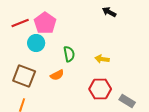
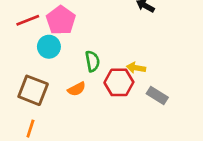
red hexagon: (100, 89) -> (119, 82), moved
gray rectangle: (127, 101) -> (157, 96), moved

